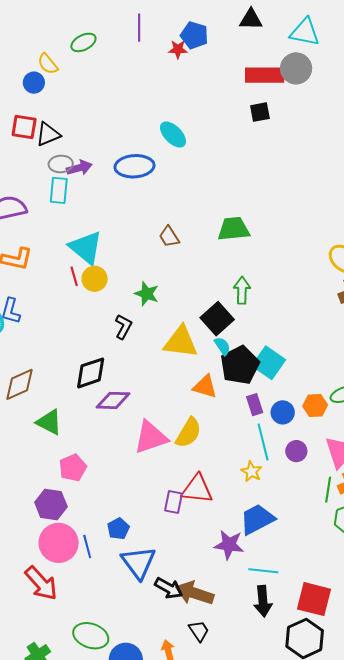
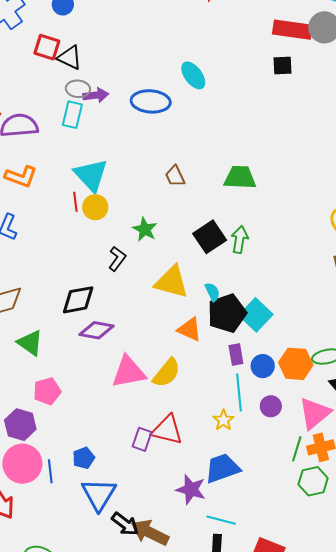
black triangle: (48, 134) -> (70, 58), turned 40
black square: (217, 319) -> (210, 237), moved
orange hexagon: (315, 406) -> (296, 364), size x1.4

